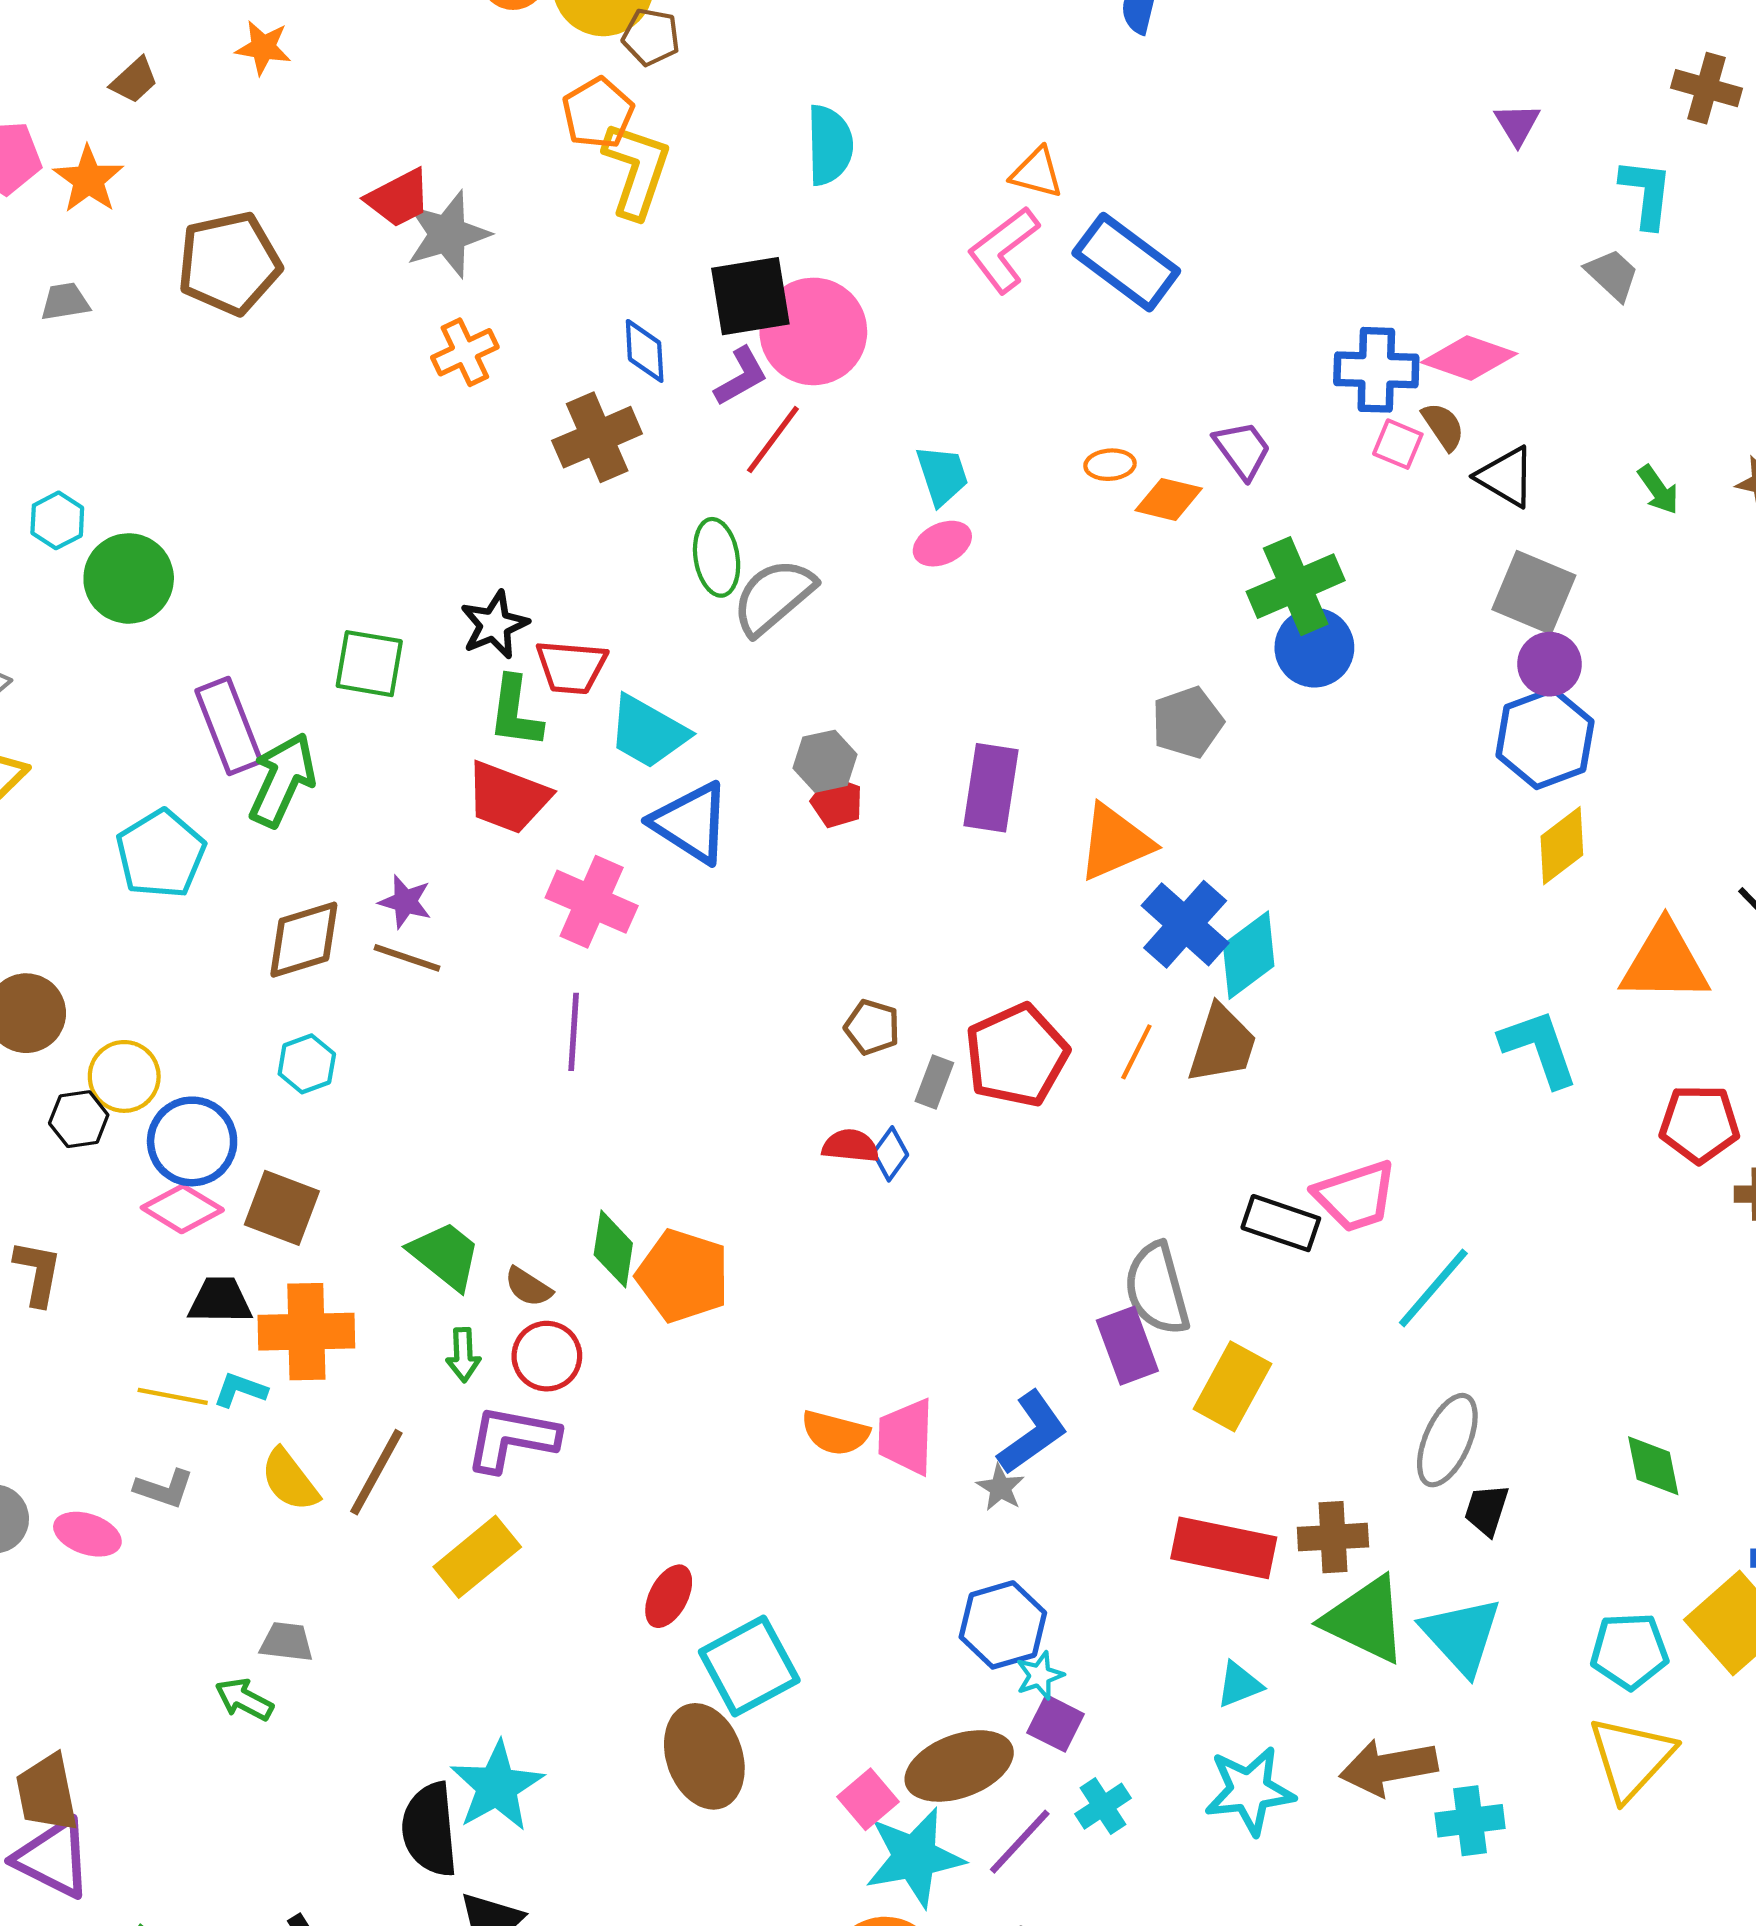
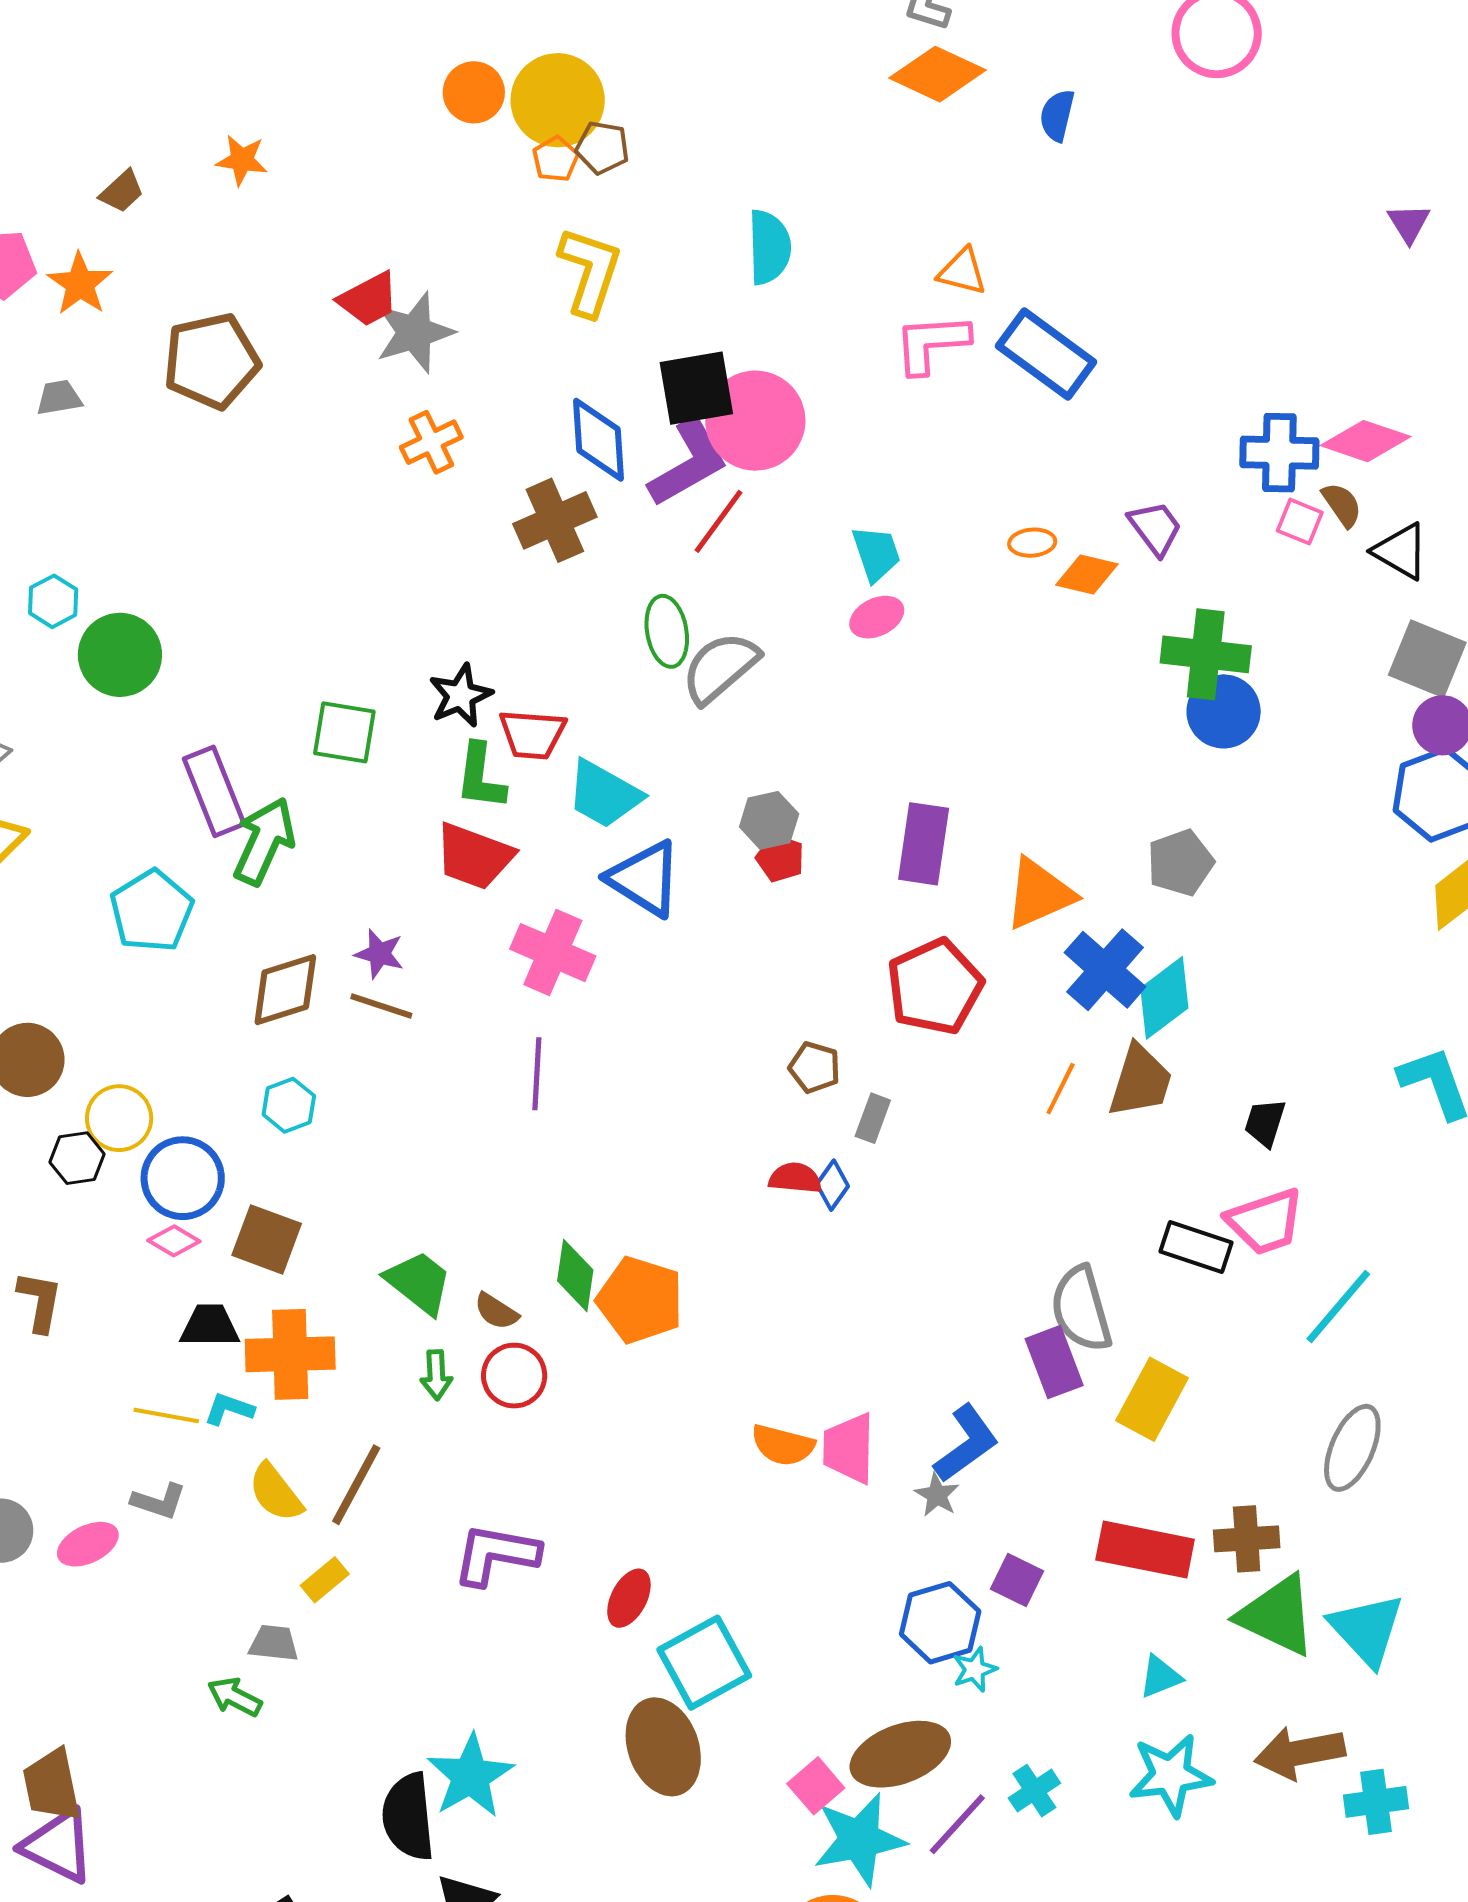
orange pentagon: (598, 113) -> (555, 159), moved, size x0.7
pink L-shape: (1003, 250) -> (932, 343), turned 34
blue diamond: (645, 351) -> (598, 440), size x1.4
purple L-shape: (741, 376) -> (688, 463), size x1.6
green cross: (1296, 586) -> (1206, 654), turned 30
gray pentagon: (1187, 722) -> (1180, 863), moved
red pentagon: (1017, 1055) -> (935, 987), moved
pink diamond: (182, 1209) -> (174, 1241), size x0.7
purple L-shape: (512, 1439) -> (496, 1555), moved
black trapezoid: (1487, 1510) -> (1265, 1123), moved
pink ellipse: (87, 1534) -> (88, 1544), turned -44
yellow rectangle: (477, 1557) -> (325, 1580), moved, size x0.6
purple square: (1056, 1723) -> (1017, 1580), moved

